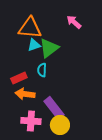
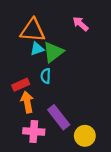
orange arrow: (25, 94) -> (27, 102), turned 72
yellow circle: (60, 125) -> (85, 136), moved

